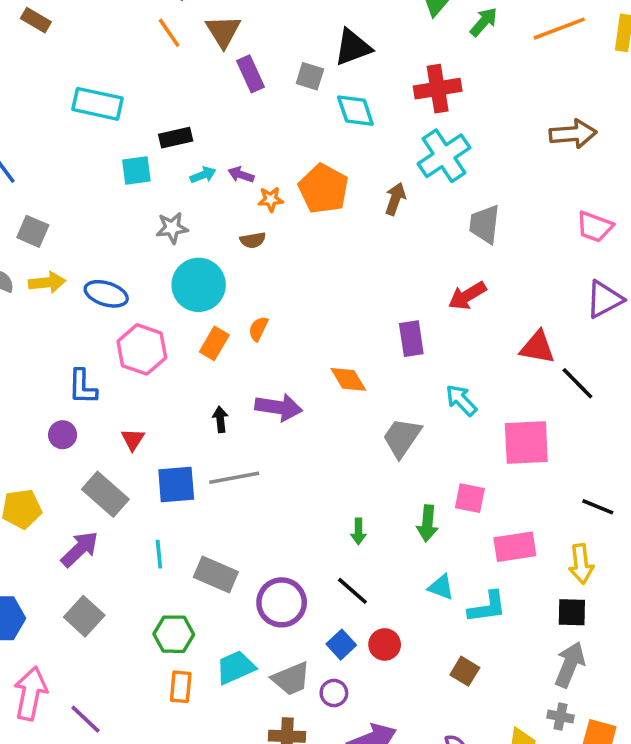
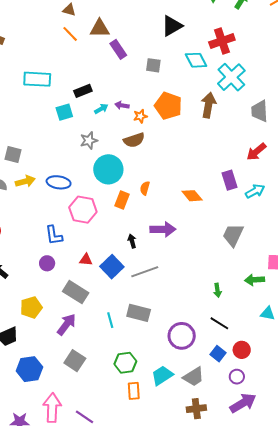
brown triangle: (223, 31) -> (100, 28), turned -50
gray square: (310, 76) -> (153, 65), moved
cyan diamond: (355, 111) -> (196, 60), moved
brown arrow: (395, 199) -> (208, 105), size x1.4
brown semicircle: (253, 240) -> (134, 140), size x1.5
orange diamond: (348, 379) -> (192, 196), moved
cyan arrow: (461, 400) -> (255, 191), moved, turned 114
red triangle: (133, 439) -> (86, 260), turned -48
blue square: (176, 484) -> (112, 267), moved, turned -30
green arrow: (427, 523) -> (254, 280), turned 90
gray rectangle: (216, 575) -> (139, 313), moved
purple circle: (334, 693) -> (237, 377), moved

